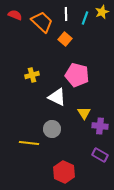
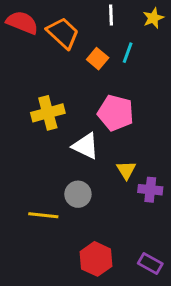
white line: (66, 14) -> (111, 15), moved
red semicircle: (15, 15) -> (22, 23), size x1.5
cyan line: (85, 18) -> (128, 53), moved
yellow cross: (32, 75) -> (48, 113), size x1.5
purple rectangle: (100, 155) -> (150, 263), moved

